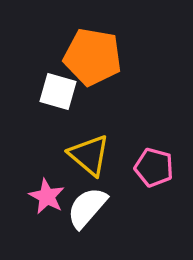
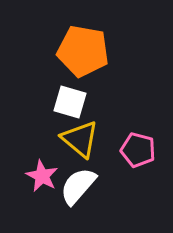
white square: (58, 91) -> (70, 102), moved

